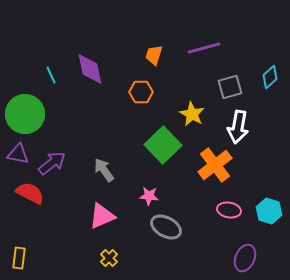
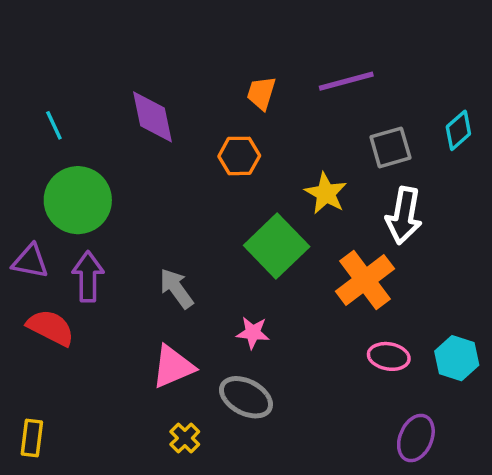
cyan line: (51, 75) -> (54, 125), moved
green circle: (25, 114) -> (78, 200), moved
purple arrow: (52, 163) -> (88, 277), turned -52
gray ellipse: (166, 227) -> (246, 397), moved

